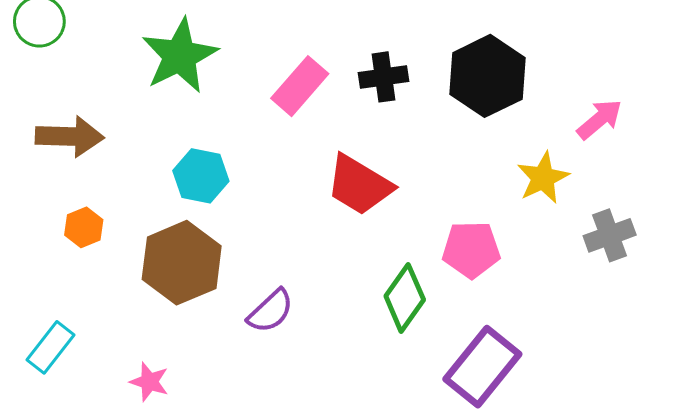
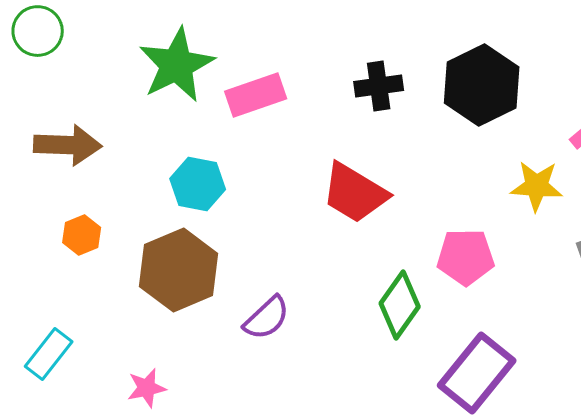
pink rectangle: (300, 86) -> (256, 95), moved, turned 30
yellow star: (543, 178) -> (537, 186), turned 30
pink star: (149, 382) -> (147, 388), turned -30

